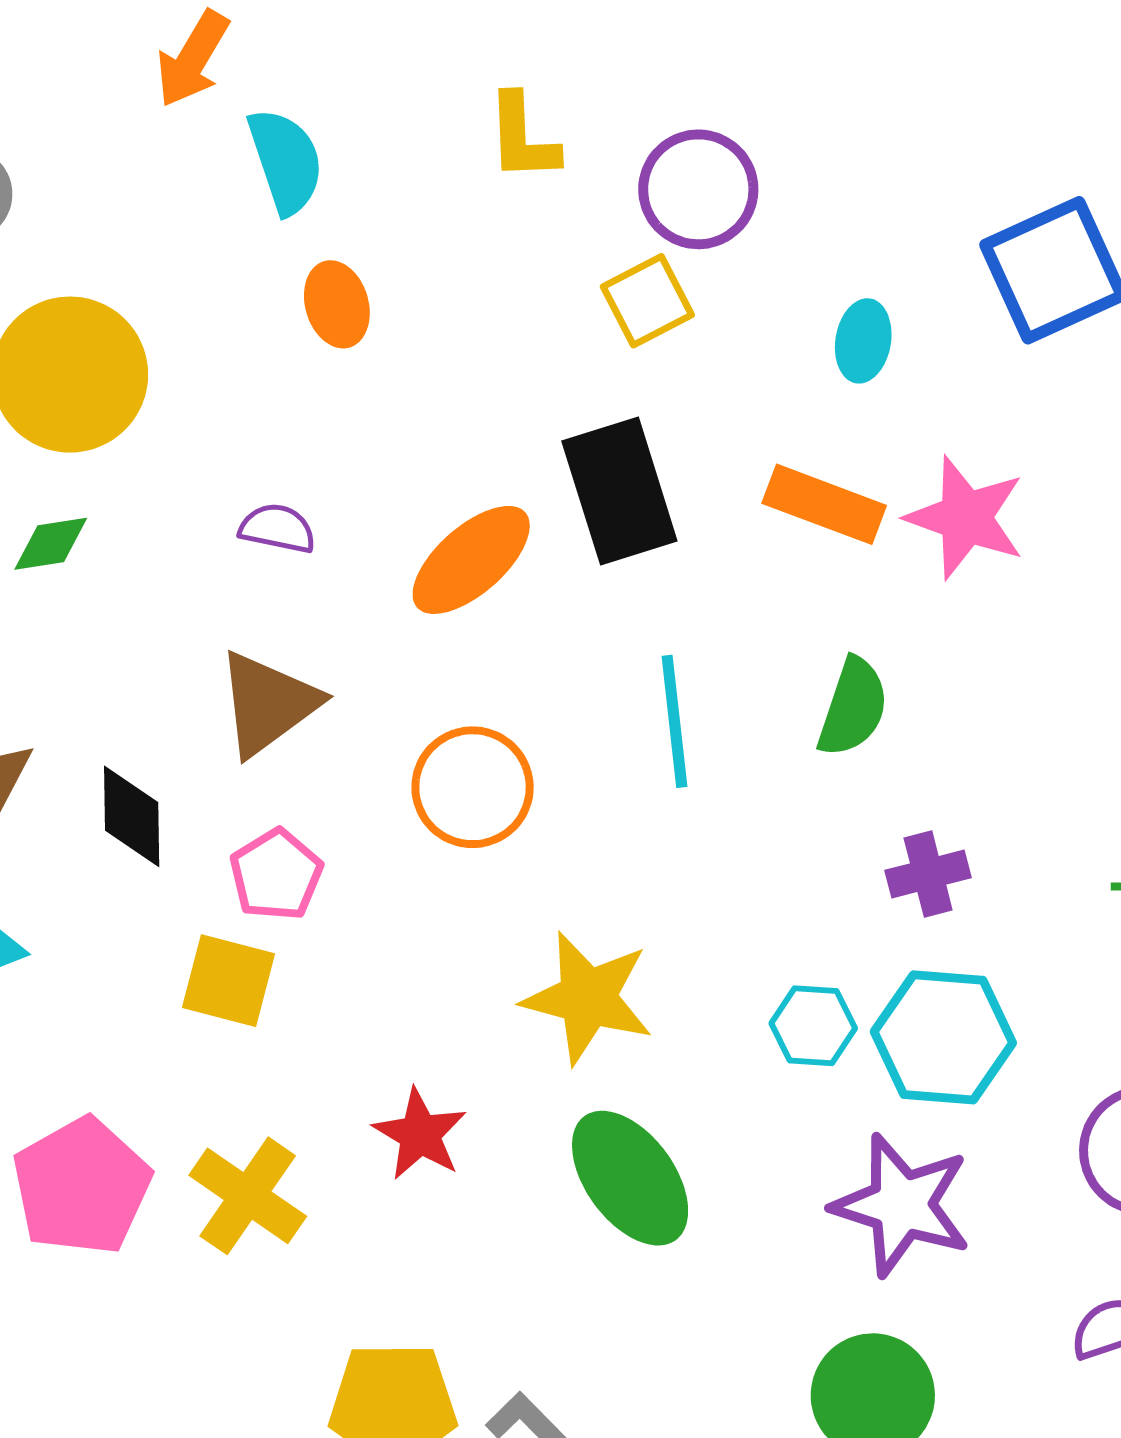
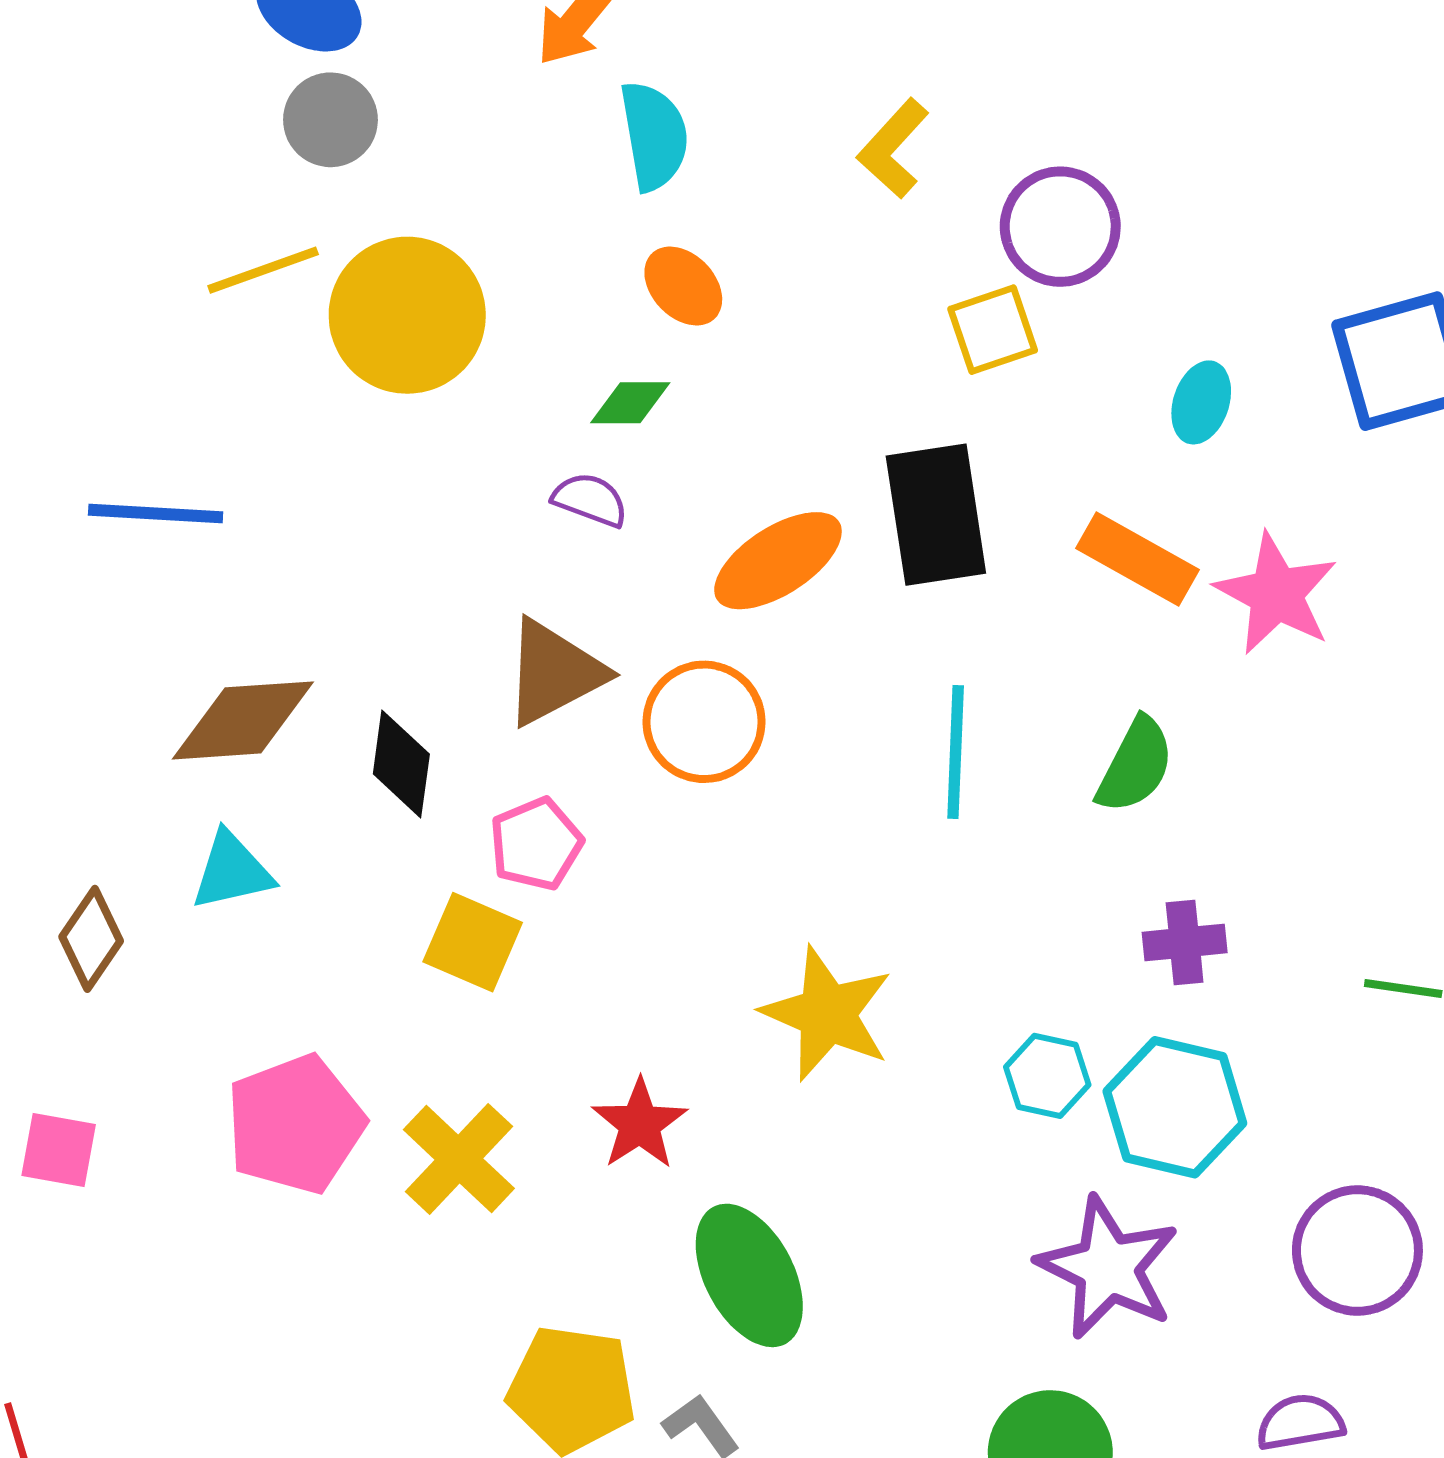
yellow L-shape: (522, 138) -> (893, 148), turned 36
orange ellipse: (337, 304) -> (683, 286), turned -36
green diamond: (51, 544) -> (630, 403), moved
orange circle: (473, 787) -> (704, 722), moved
green ellipse: (630, 1178) -> (749, 1275), moved

